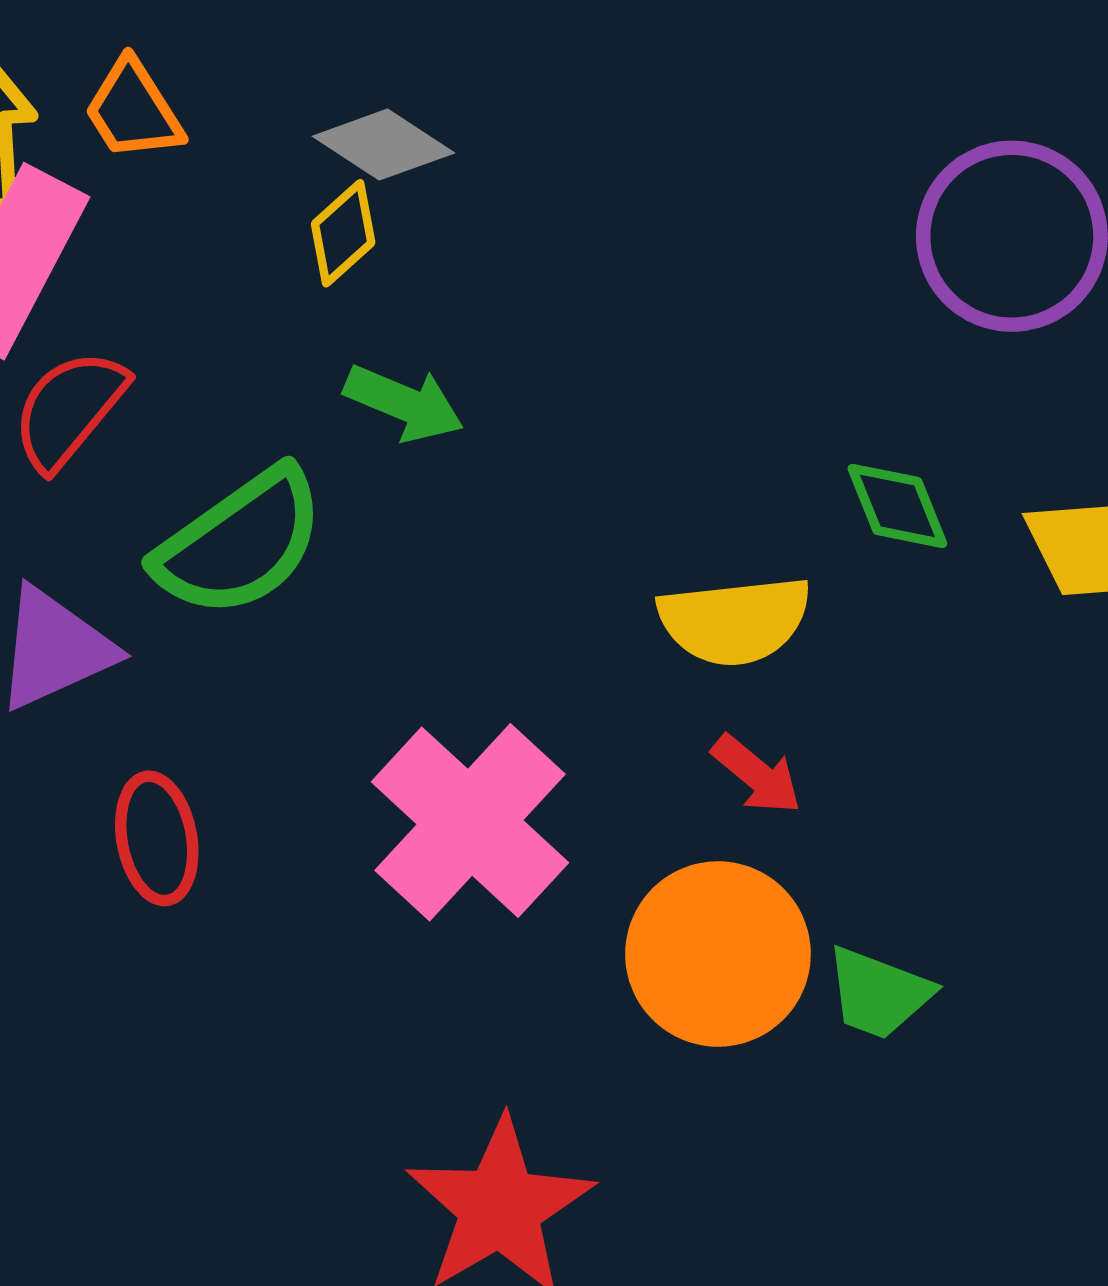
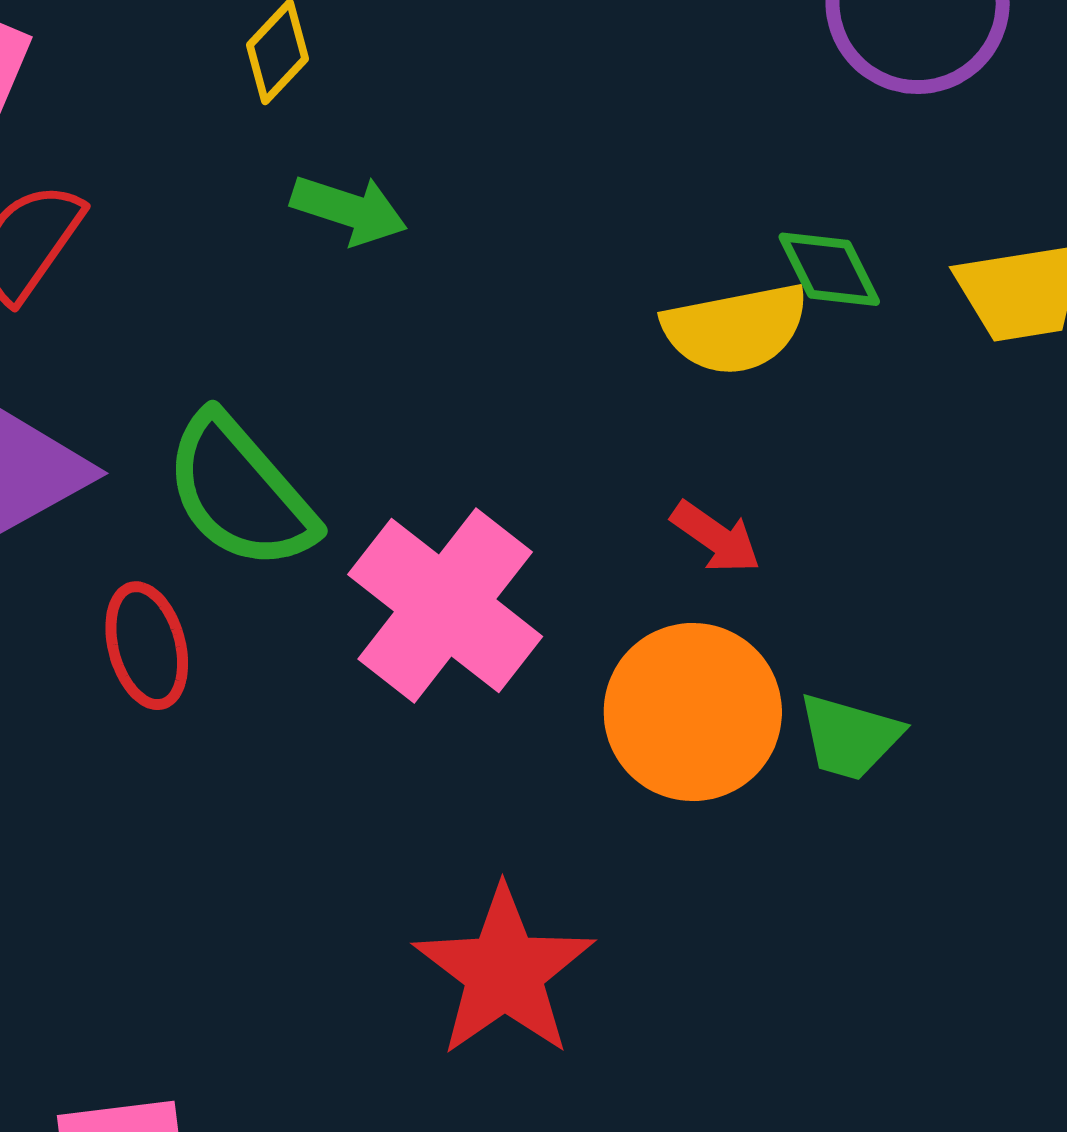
green semicircle: (240, 543) -> (240, 492), moved, turned 89
yellow semicircle: (735, 621) -> (735, 329), moved

